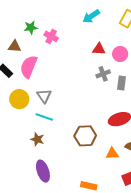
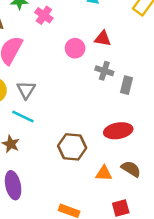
pink circle: (120, 54) -> (75, 48), moved
gray cross: (103, 74) -> (104, 71), turned 32

